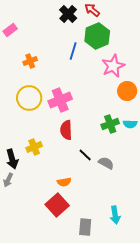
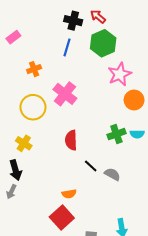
black cross: (68, 14) -> (73, 21), turned -30
blue line: (73, 51) -> (67, 47), moved
pink cross: (60, 100) -> (65, 94), moved, turned -30
yellow cross: (34, 147) -> (24, 143), moved, turned -35

